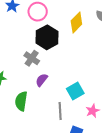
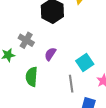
gray cross: (32, 58) -> (26, 40), moved

